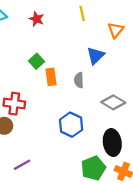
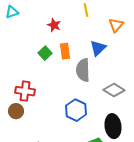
red star: (37, 19) -> (54, 25), moved
orange rectangle: (51, 77) -> (65, 51), moved
gray semicircle: (79, 80) -> (83, 70), size x1.6

